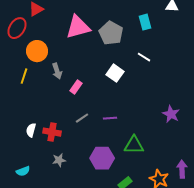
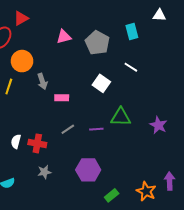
pink triangle: (78, 27) -> (64, 37), size x0.6
pink rectangle: (76, 87) -> (62, 98), turned 56
green triangle: (134, 145) -> (121, 117), moved

